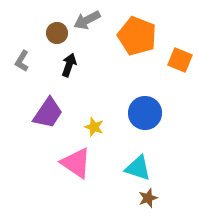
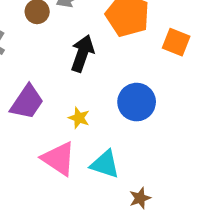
black arrow: (69, 65) -> (82, 53), moved, size x1.4
cyan triangle: (138, 168) -> (105, 164), moved

